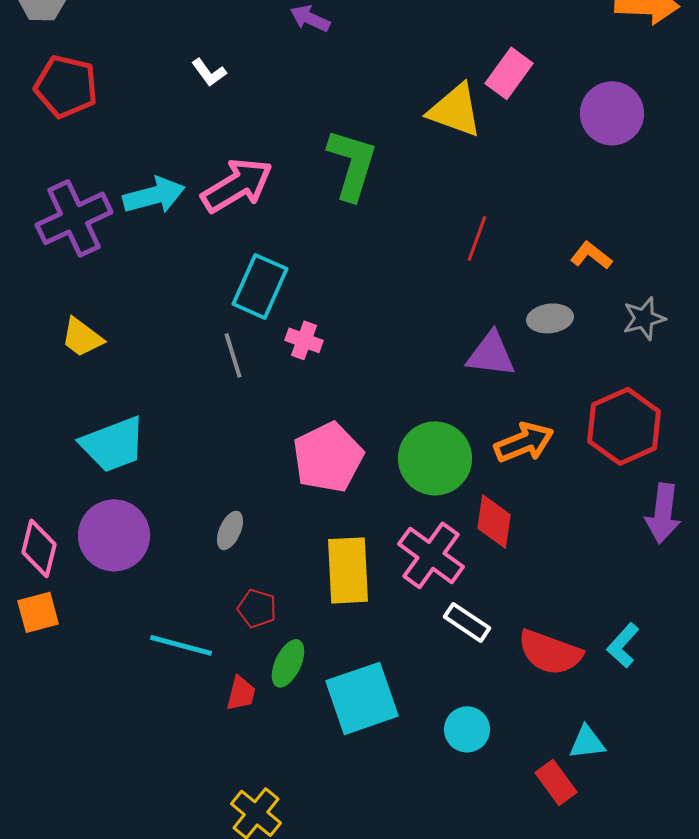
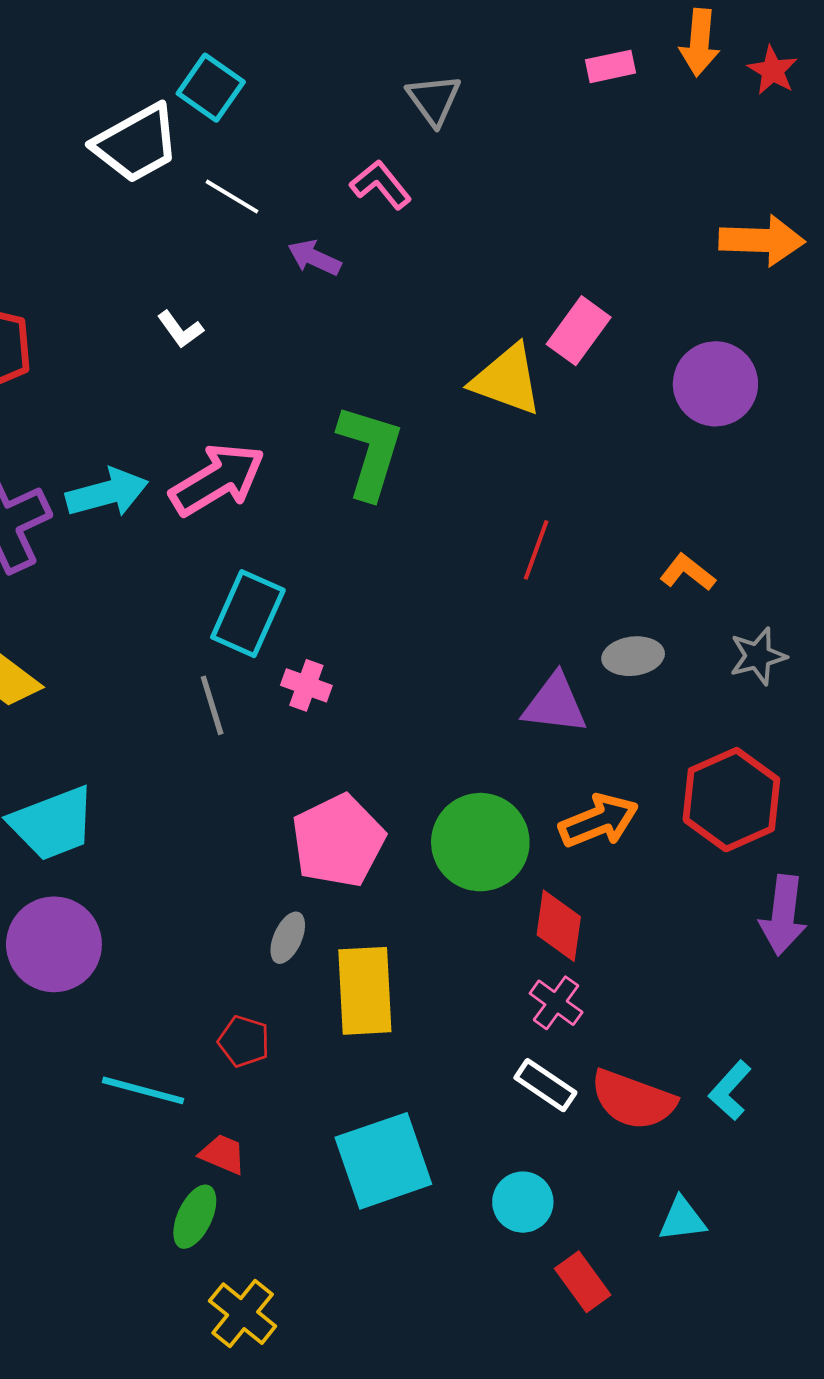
gray ellipse: (230, 530) -> (288, 938), moved
pink cross: (431, 555) -> (556, 1003), moved, size x0.6
white rectangle: (467, 622) -> (545, 1085), moved
green ellipse: (288, 663) -> (195, 1217), moved
red trapezoid: (241, 693) -> (223, 1154), turned -81
red rectangle: (556, 782) -> (583, 1282), moved

